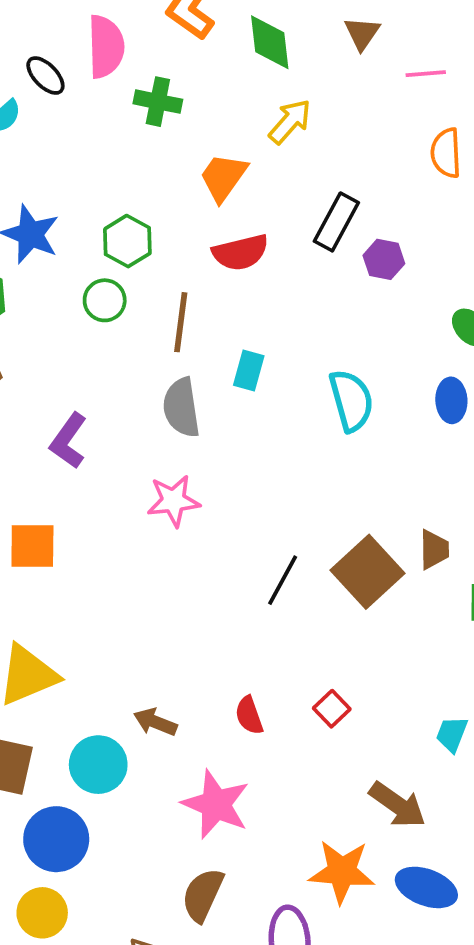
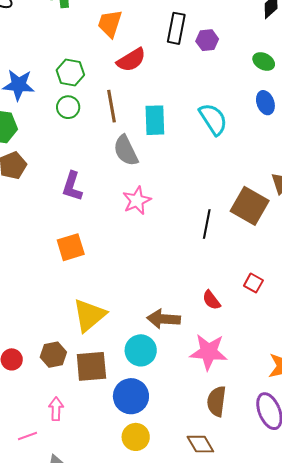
cyan rectangle: (249, 371) -> (155, 120), size x1.4
brown arrow: (155, 722) -> (164, 319), size x1.4

